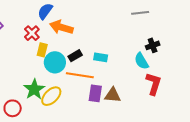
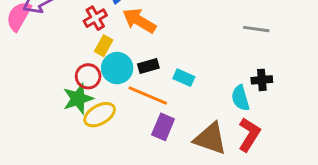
brown triangle: (113, 95) -> (210, 139), moved, size x1.4
red circle: (13, 108) -> (88, 76), moved

